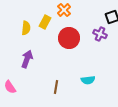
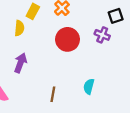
yellow rectangle: (45, 22) -> (33, 11), moved
cyan semicircle: (88, 80) -> (89, 86), turned 112

